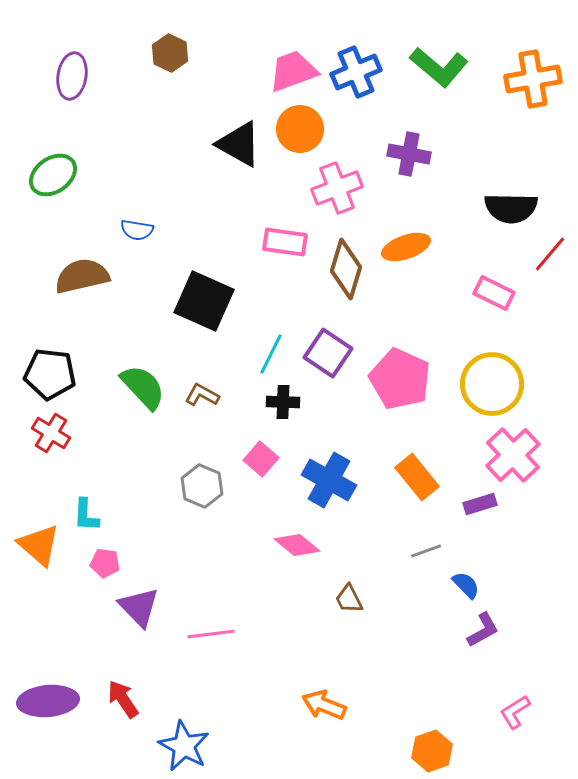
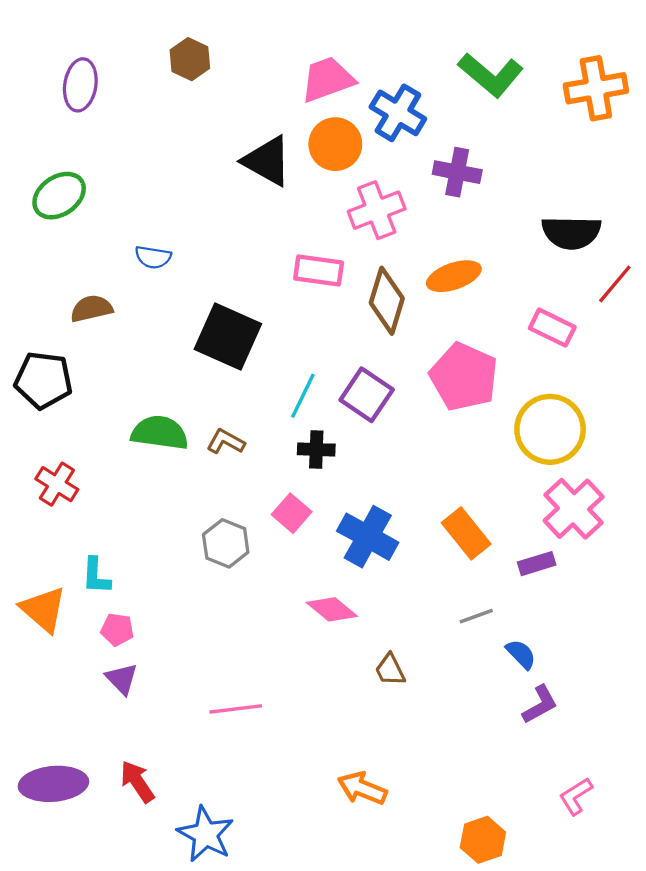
blue cross: (356, 72) -> (398, 113), moved, turned -36
brown semicircle: (82, 276) -> (91, 309), size x0.7
black pentagon: (50, 374) -> (43, 380), moved
pink pentagon: (400, 379) -> (464, 377), moved
green semicircle: (143, 387) -> (160, 433), turned -39
purple triangle: (139, 607) -> (122, 679), moved, size x0.7

